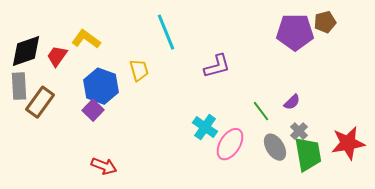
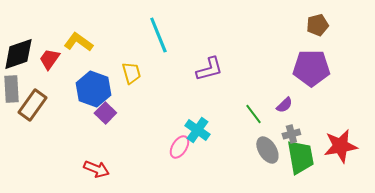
purple pentagon: (295, 32) -> (311, 68), moved
purple square: (93, 110) -> (105, 113), moved
gray cross: (299, 131) -> (291, 134), turned 30
pink ellipse: (230, 144) -> (179, 147), moved, size x0.7

